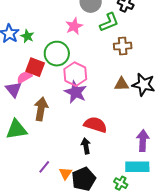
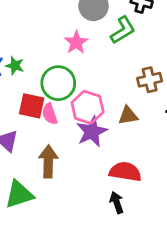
brown cross: (123, 46) -> (150, 80), moved
pink semicircle: (24, 77) -> (50, 114), moved, turned -70
brown triangle: (121, 84) -> (128, 116), moved
purple star: (76, 92) -> (92, 132), turned 30

